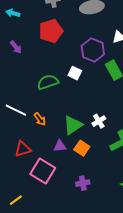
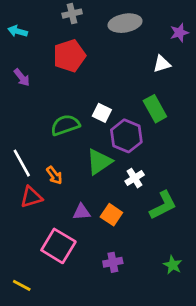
purple hexagon: (93, 50) -> (126, 136), moved
white line: (16, 110) -> (22, 163), turned 35
green triangle: (73, 125) -> (99, 162), moved
red triangle: (23, 149) -> (31, 197), moved
yellow line: (16, 200) -> (22, 285), turned 64

